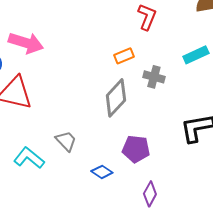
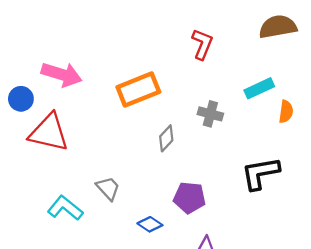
orange rectangle: (124, 56) -> (138, 90), moved, size x1.8
gray diamond: (116, 98) -> (166, 138), size x0.6

